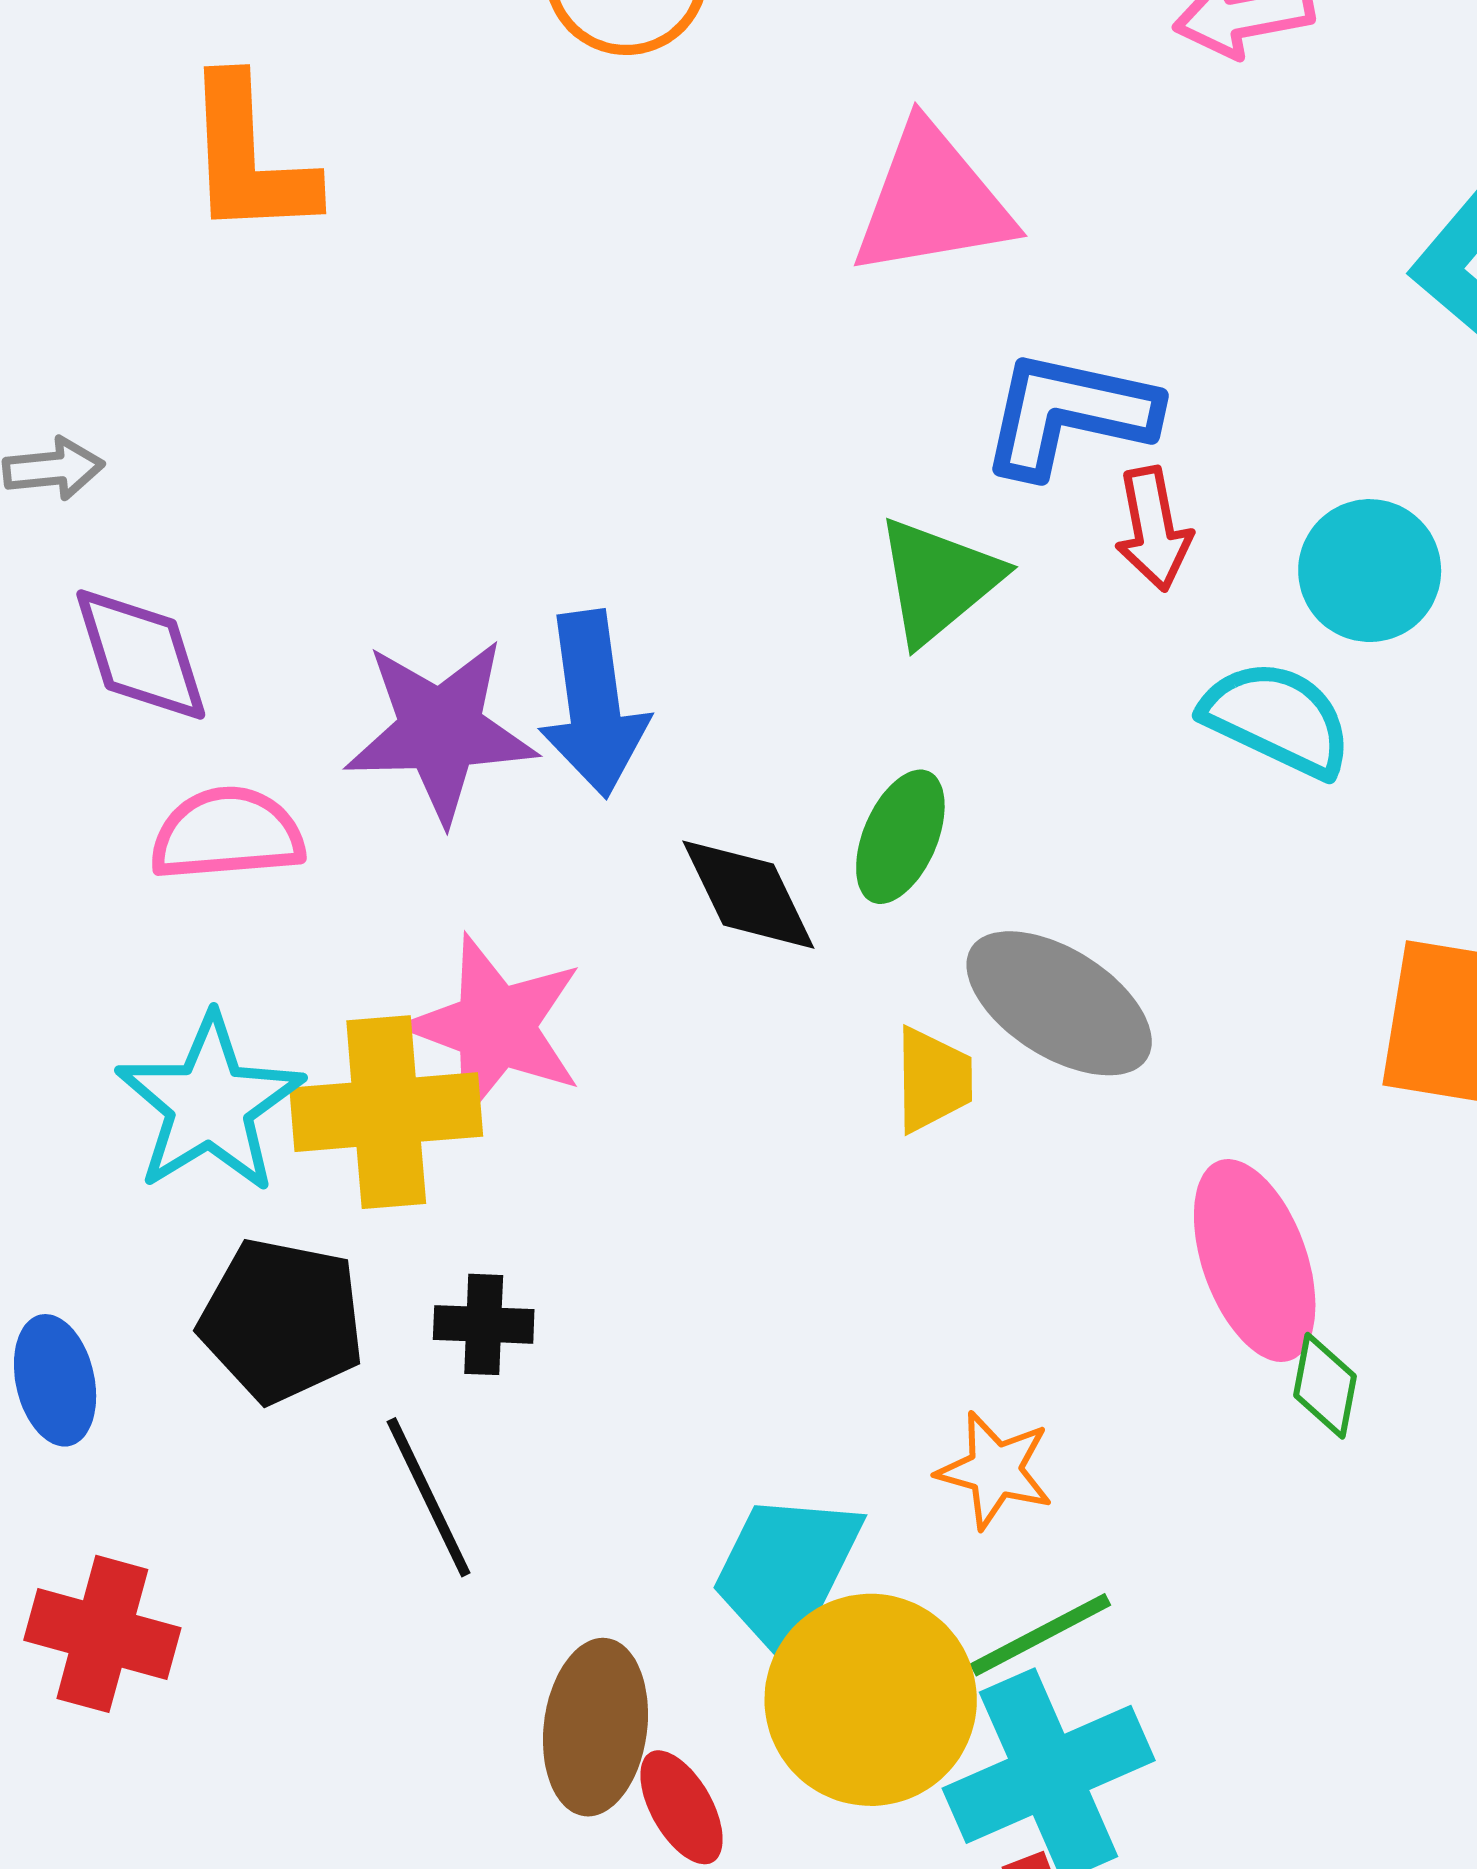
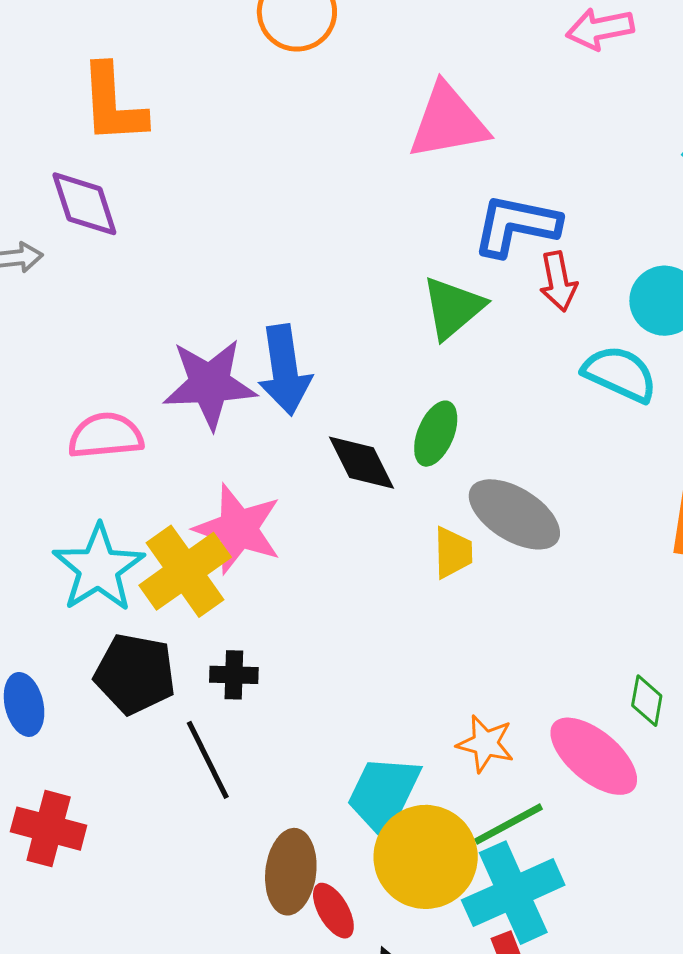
purple diamond: (141, 654) -> (84, 204), moved
yellow cross: (386, 1112) -> (185, 571), turned -30
pink ellipse: (1255, 1261) -> (594, 756), moved, turned -30

